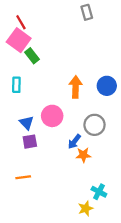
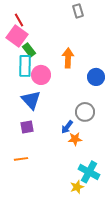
cyan rectangle: (16, 85) -> (25, 66), moved, size x1.5
orange arrow: (76, 87) -> (68, 58), moved
pink circle: (52, 116) -> (41, 75), moved
blue triangle: (27, 123) -> (31, 100), moved, size x1.5
cyan cross: (99, 192) -> (89, 172), size x1.5

